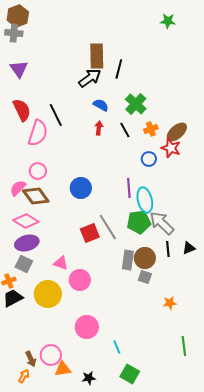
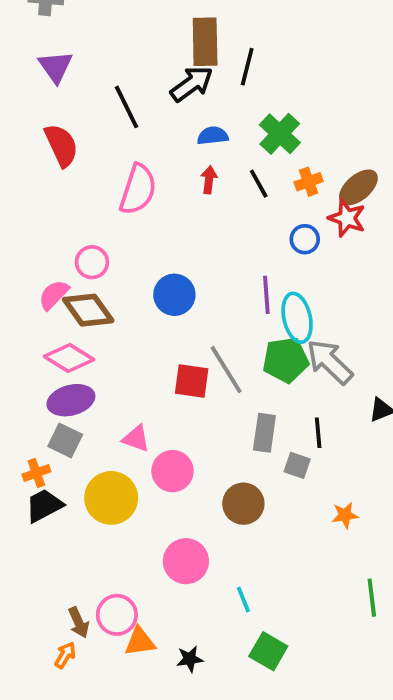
blue semicircle: (101, 105) -> (213, 136), turned -35
black line: (56, 115) -> (126, 107), moved
pink semicircle: (38, 133) -> (138, 189), moved
red square: (90, 233) -> (192, 381), turned 30
black line: (168, 249) -> (318, 433), moved
brown circle: (145, 258) -> (243, 504), moved

